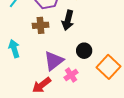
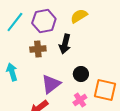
orange square: (108, 67) -> (105, 90), turned -30
pink cross: (71, 75) -> (80, 100), moved

